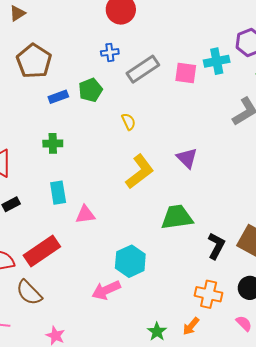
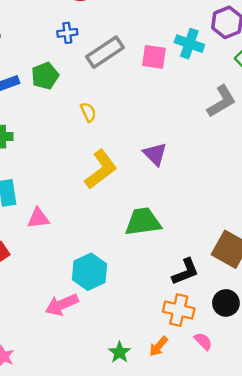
cyan cross: (217, 61) -> (189, 44), turned 30
black L-shape: (216, 246) -> (185, 272), moved, turned 40
pink semicircle: (244, 323) -> (203, 341), moved

